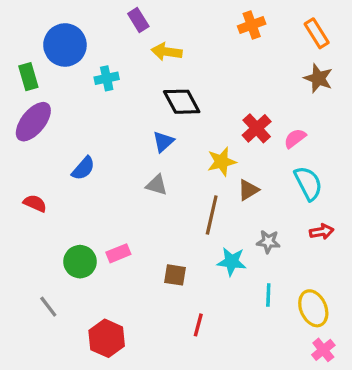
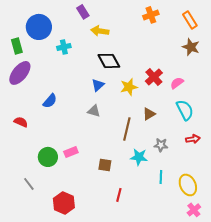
yellow star: (222, 162) -> (129, 87), moved

